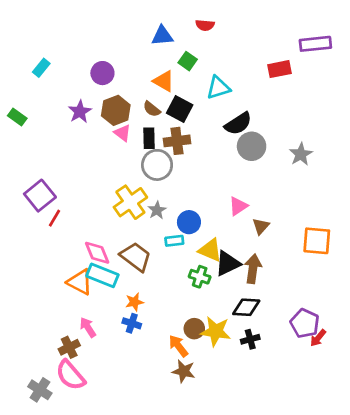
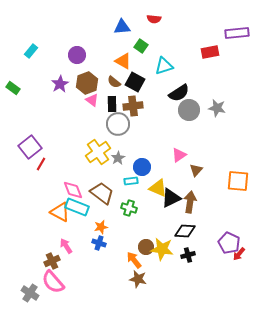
gray star: (301, 154) -> (217, 108), moved, turned -30
green cross: (200, 277) -> (129, 208), moved

